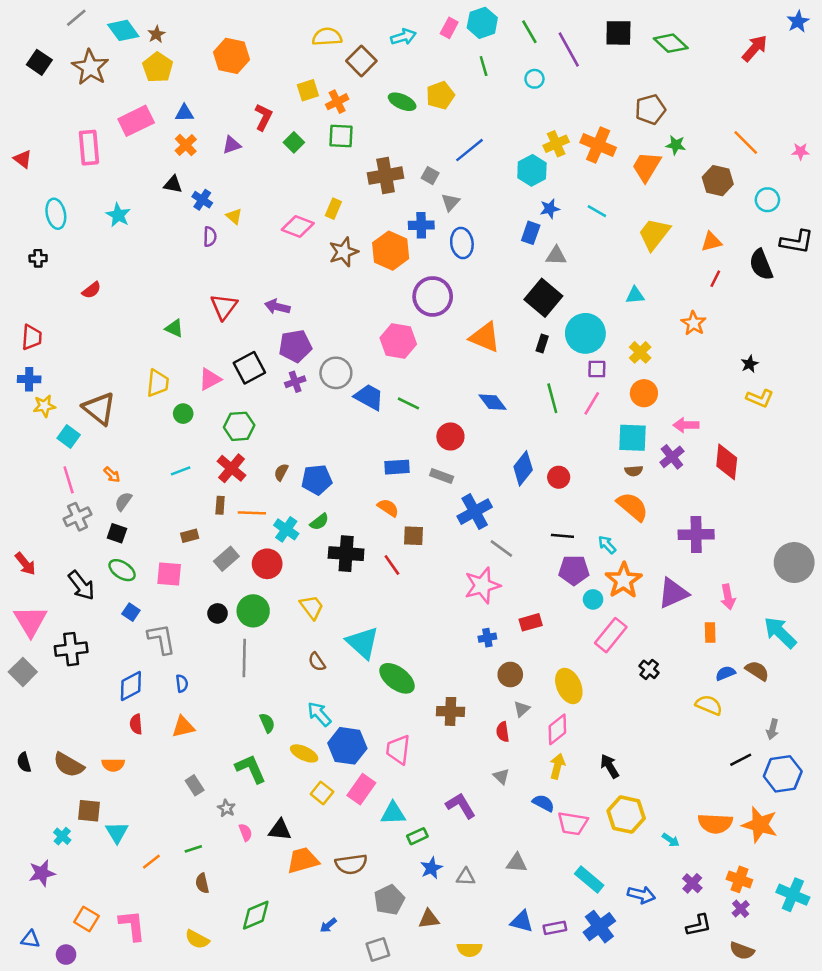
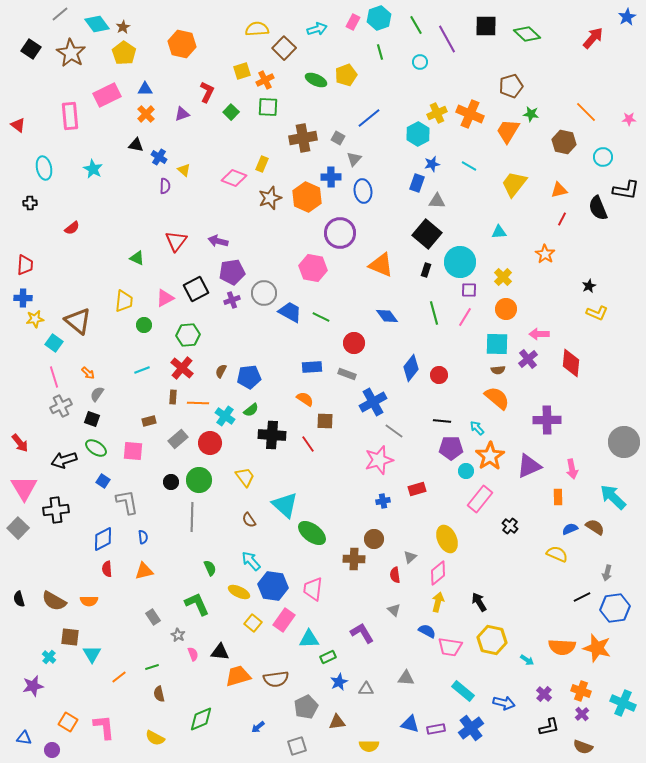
black arrow: (81, 585) -> (64, 460), turned 110
brown circle: (510, 675) -> (374, 539), moved

